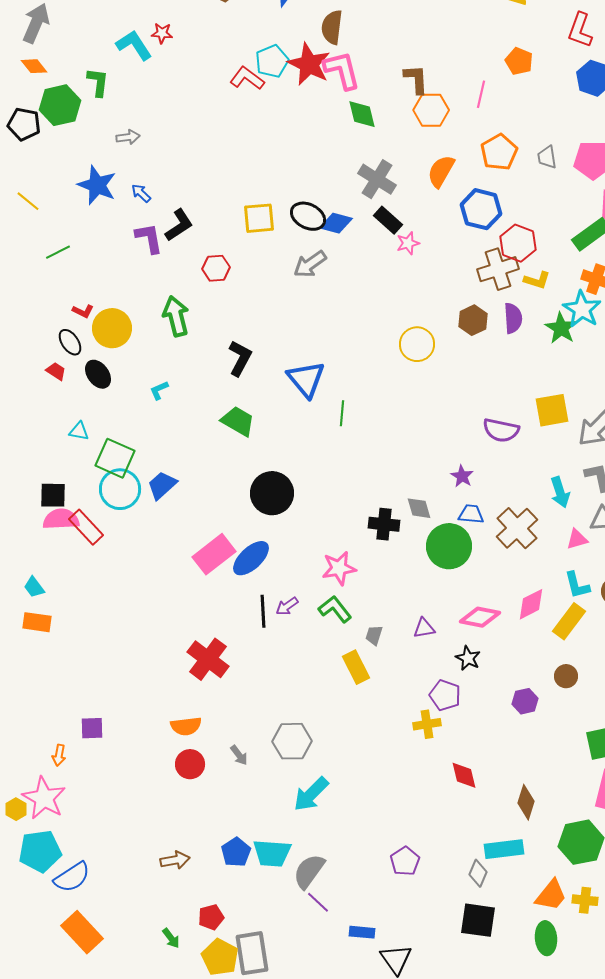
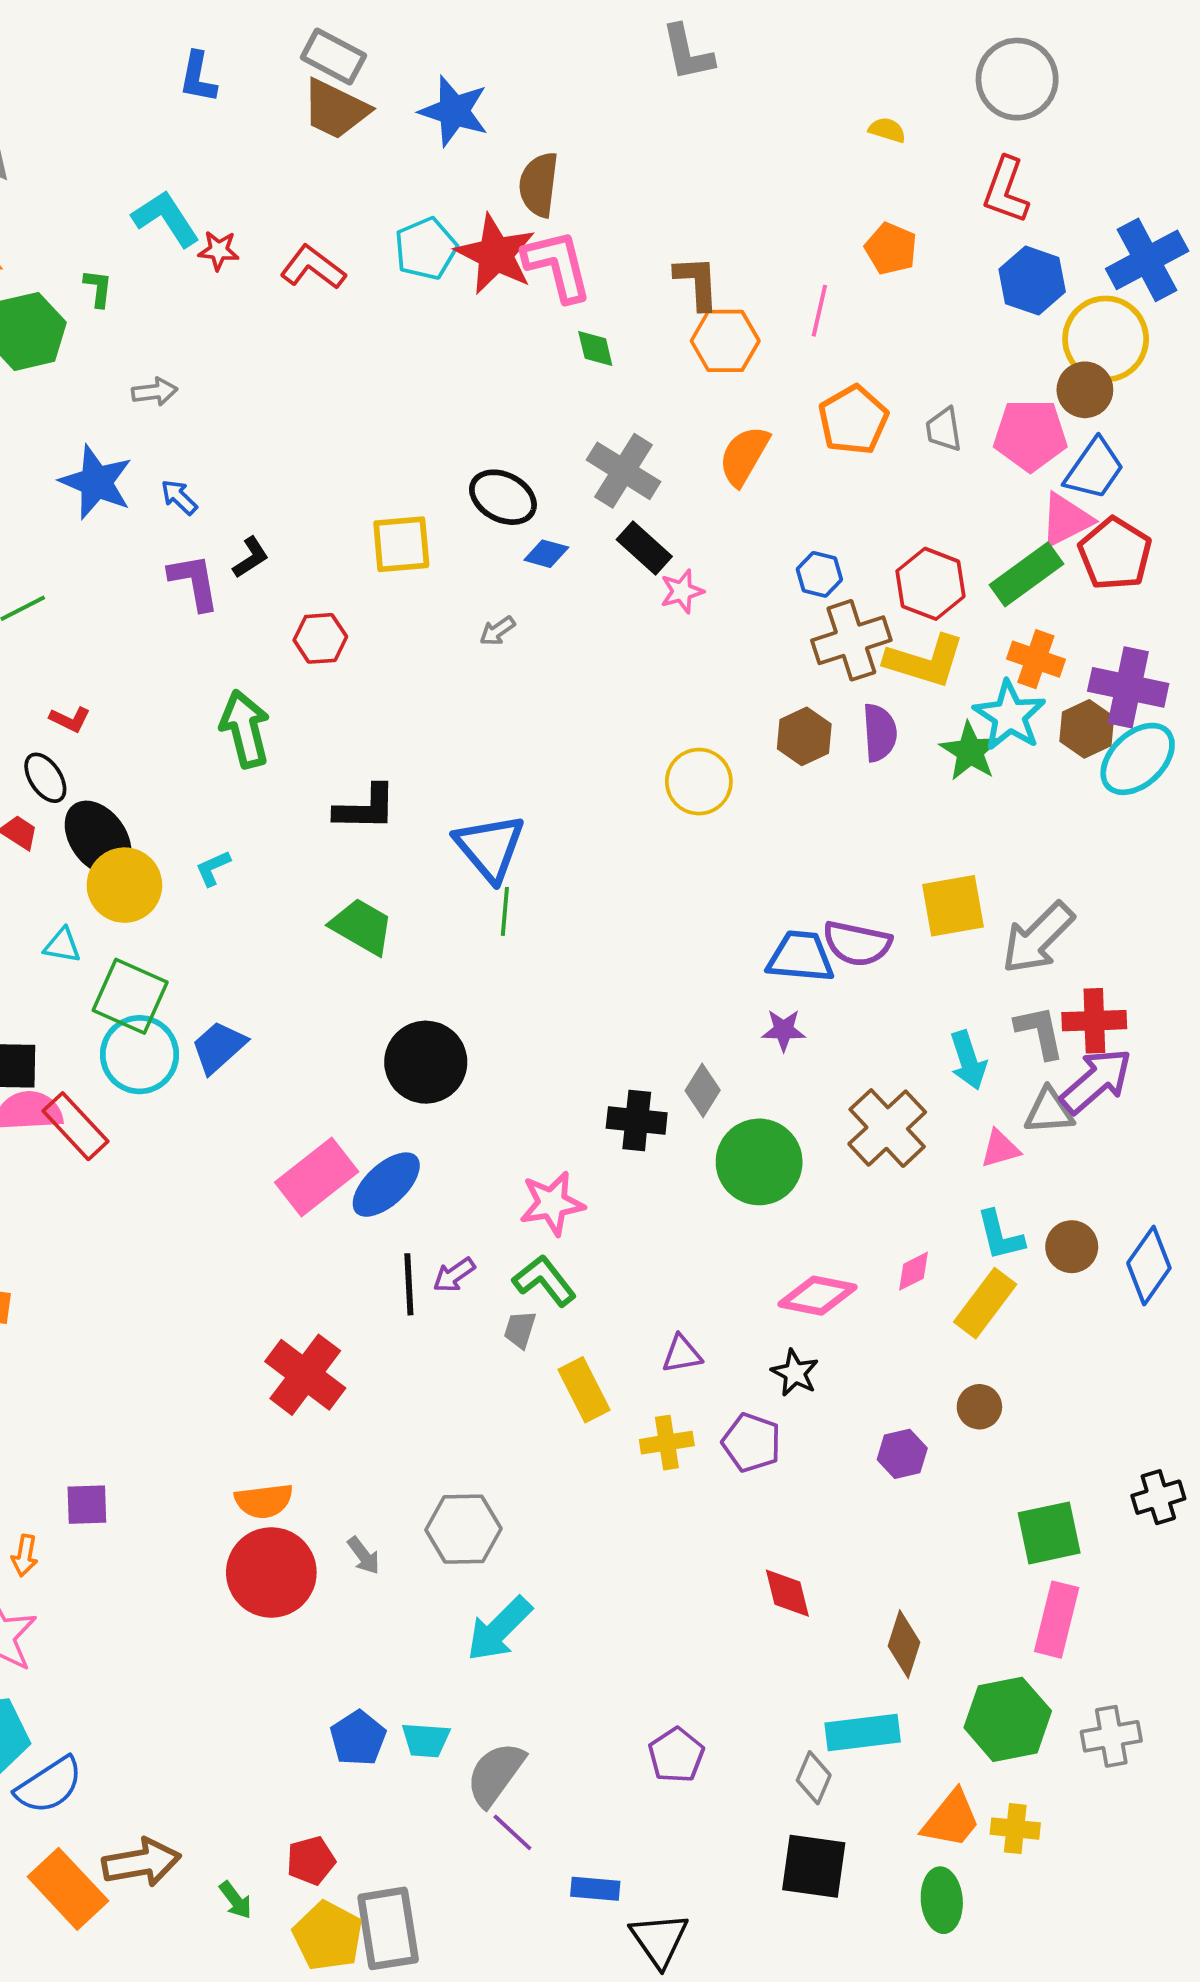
red star: (162, 33) -> (219, 250), moved
red L-shape: (247, 78) -> (313, 267), moved
green L-shape: (98, 82) -> (98, 288), size x0.7
green diamond: (362, 114) -> (595, 348), size x0.7
blue hexagon: (481, 209) -> (819, 574), moved, size x0.6
black ellipse: (308, 216) -> (503, 497), moved
blue diamond: (336, 223) -> (546, 554), size x0.7
black L-shape: (179, 225) -> (251, 557), size x0.7
red hexagon: (518, 243) -> (930, 584), moved
gray arrow: (310, 264) -> (497, 631), size x0.6
yellow L-shape: (537, 280) -> (925, 661), size x1.6
yellow circle: (112, 328) -> (124, 885), moved
black L-shape: (240, 358) -> (366, 808), turned 63
black ellipse: (98, 374) -> (98, 838), size x1.4
green line: (342, 413) -> (505, 911), moved
purple star: (462, 476) -> (784, 1030), turned -30
gray diamond: (419, 508) -> (703, 1090), turned 48
blue trapezoid: (471, 514) -> (801, 957), moved, size x1.4
pink diamond: (531, 604) -> (914, 1271), size x0.7
purple triangle: (424, 628) -> (682, 1354), moved
gray trapezoid: (374, 635) -> (520, 1330), moved
yellow cross: (427, 724) -> (667, 1443), moved
red circle: (190, 764) -> (271, 1572), size x1.6
cyan trapezoid: (272, 853) -> (426, 1740), size x0.7
brown arrow: (175, 860) -> (141, 1862), moved, size x1.4

